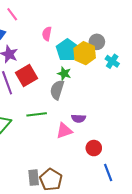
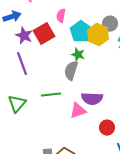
red square: (26, 76) -> (44, 34), moved
purple semicircle: (78, 118) -> (92, 99), size x1.5

